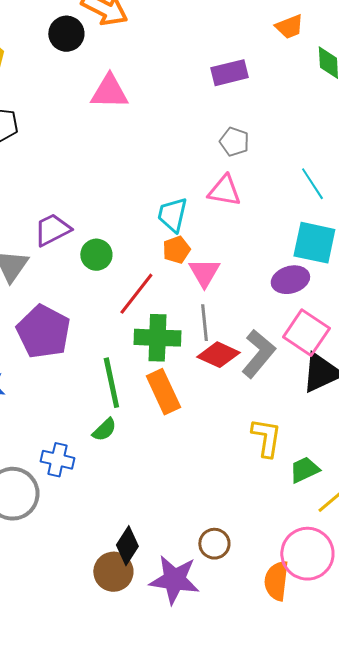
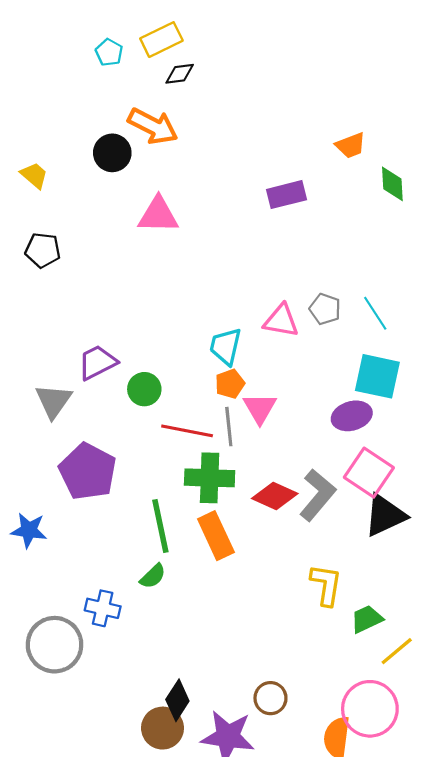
gray pentagon: (234, 142) -> (325, 309), moved
red line: (136, 294) -> (187, 431), turned 63
gray line: (204, 323) -> (229, 427), moved

